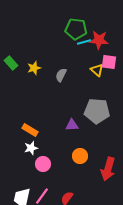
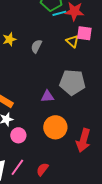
orange circle: (80, 156) -> (55, 127), size x1.5

